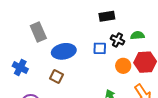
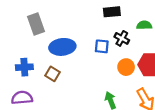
green semicircle: (137, 35) -> (144, 25), moved
blue cross: (20, 67) -> (24, 67), moved, turned -35

